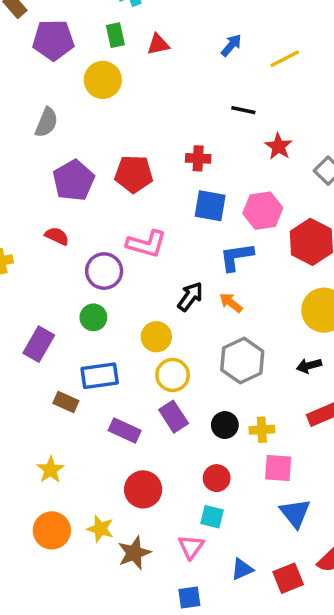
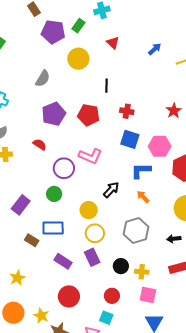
green rectangle: (115, 35) -> (78, 26), moved, turned 40
red triangle: (158, 44) -> (113, 43), turned 48
black line: (243, 110) -> (107, 86), moved, turned 72
orange arrow: (231, 303) -> (143, 197), moved

